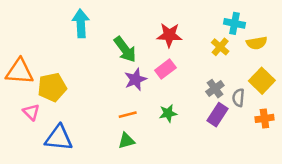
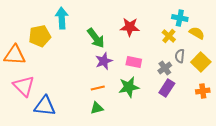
yellow semicircle: (257, 43) -> (197, 33), turned -140
pink rectangle: (165, 69) -> (134, 62), moved, turned 49
yellow pentagon: (52, 87) -> (40, 36), moved
gray semicircle: (238, 98) -> (180, 56), moved
pink triangle: (31, 112) -> (24, 86), size x1.6
green star: (168, 113) -> (129, 87), size x1.5

